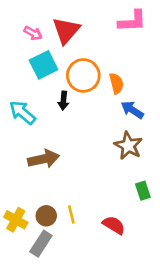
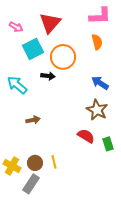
pink arrow: (33, 33) -> (16, 27), moved
orange semicircle: (116, 83) -> (97, 42), moved
black arrow: (63, 101) -> (48, 76), turned -88
brown arrow: (44, 159) -> (33, 120), size x0.6
red semicircle: (114, 225) -> (86, 136), moved

